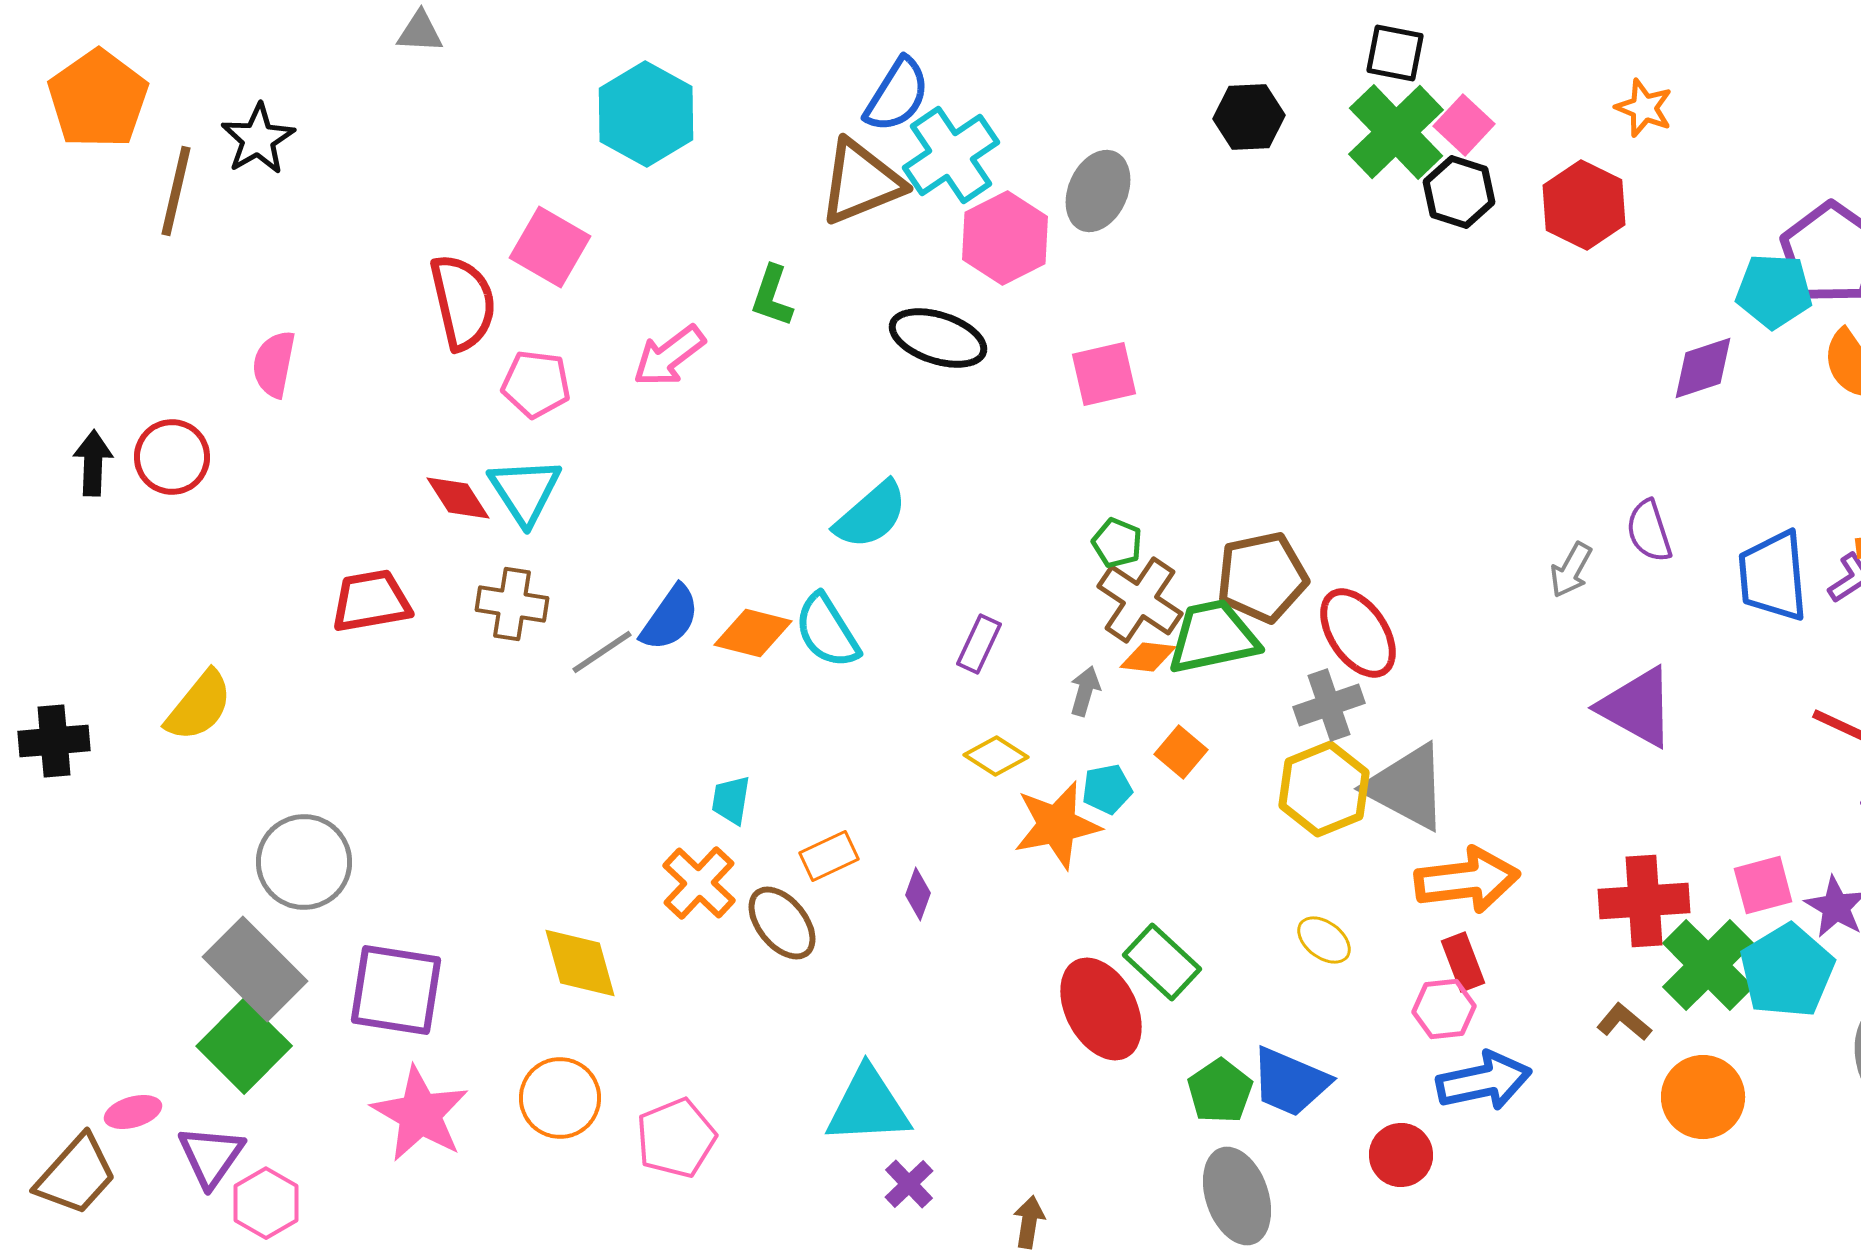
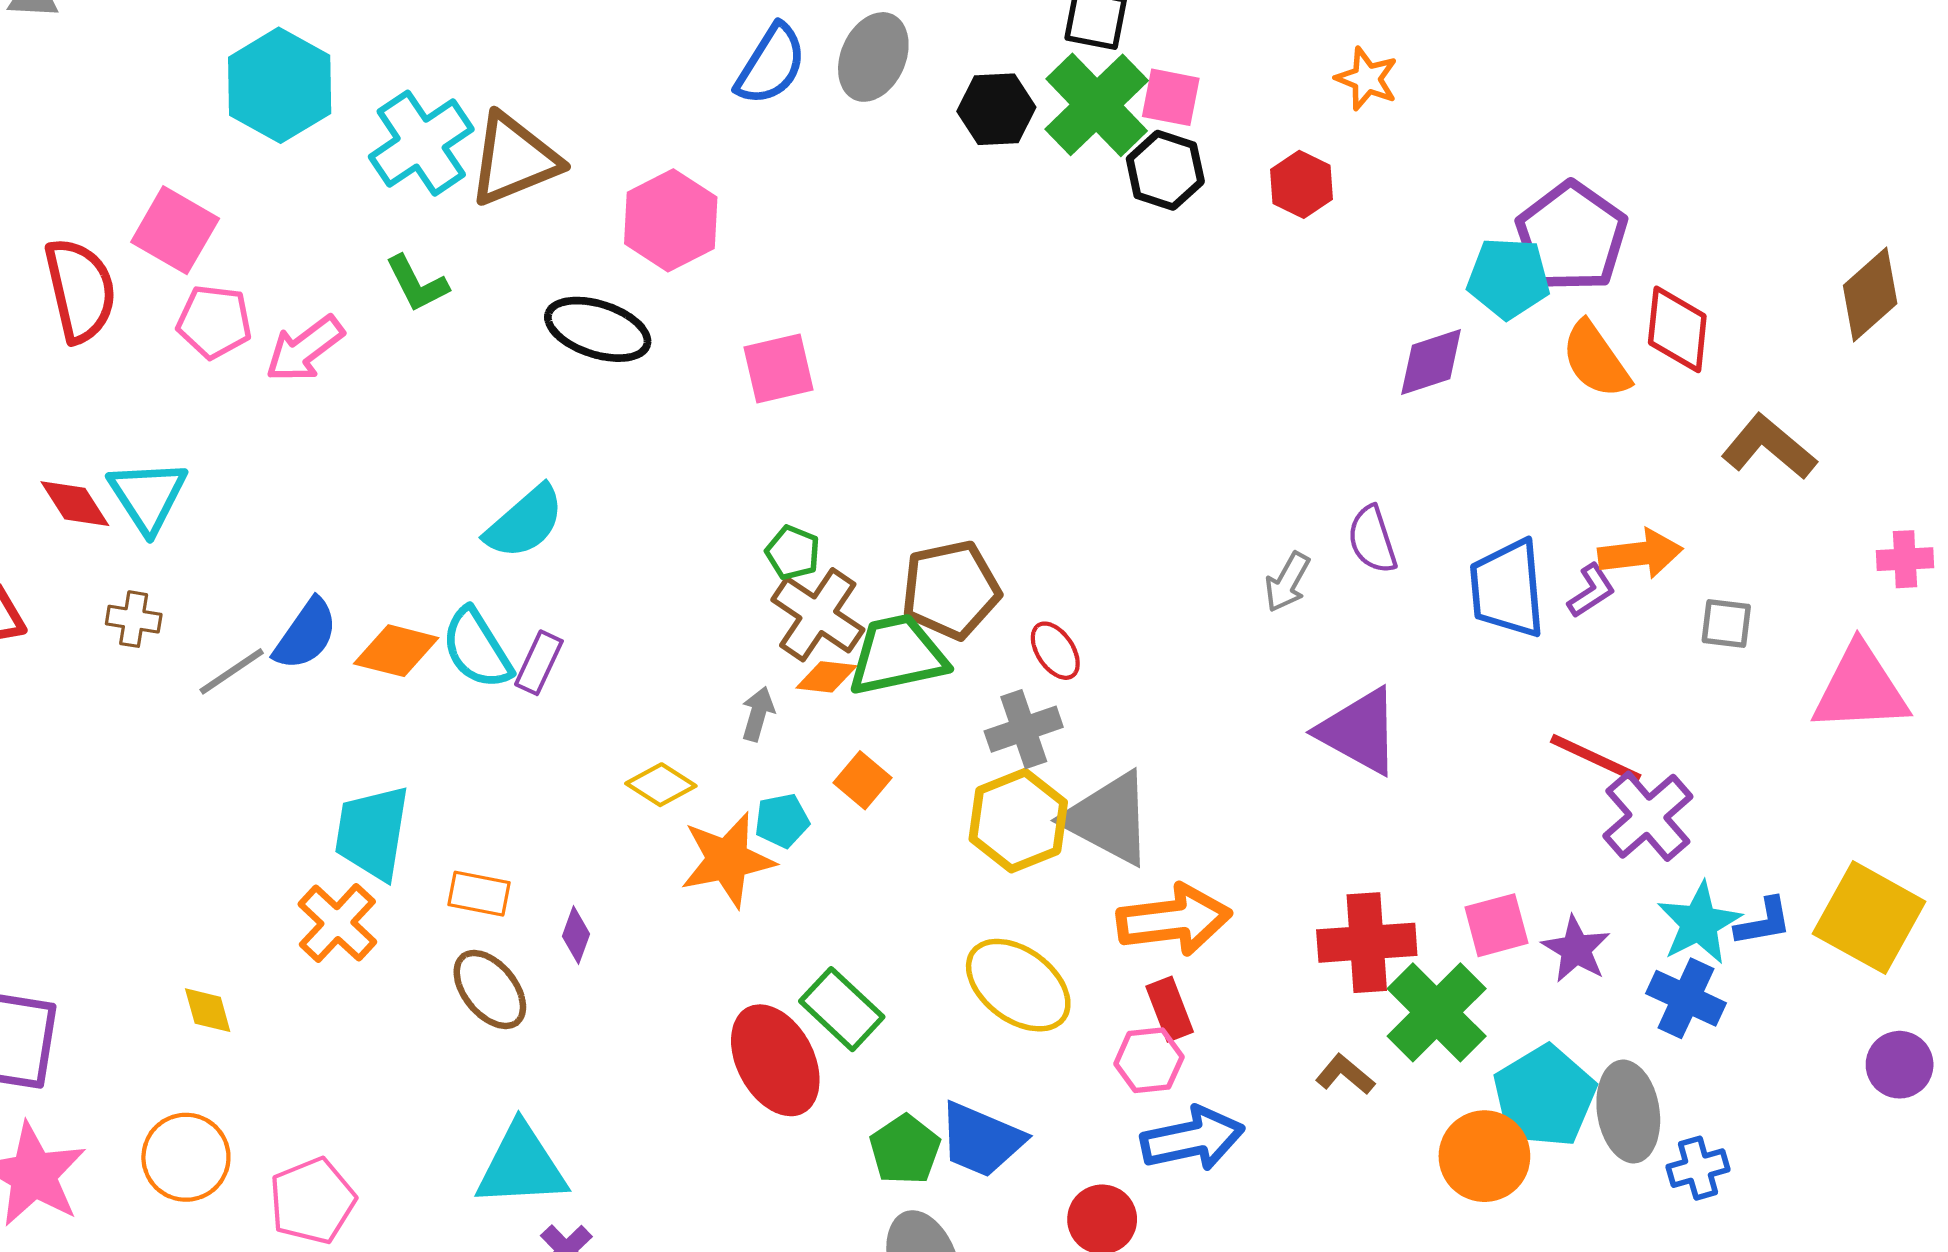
blue semicircle: (897, 95) -> (771, 65), moved
black hexagon: (1249, 117) -> (996, 109), moved
pink square: (1464, 125) -> (1171, 97), turned -32
cyan cross: (951, 155) -> (421, 143), moved
gray ellipse: (1098, 191) -> (873, 57), moved
red hexagon: (1584, 205) -> (1301, 184), size x0.7
green L-shape: (772, 296) -> (417, 284), turned -46
pink pentagon: (536, 384) -> (214, 322), moved
brown cross: (512, 604) -> (134, 619), size x0.7
red ellipse: (1358, 633) -> (1055, 651), size x0.6
purple rectangle: (979, 644) -> (539, 663), moved
cyan trapezoid: (731, 800) -> (372, 833), size x1.8
orange rectangle: (829, 856) -> (479, 894), turned 36
brown ellipse: (782, 923) -> (490, 989), moved
yellow ellipse: (1324, 940) -> (1018, 985), size x1.8
yellow diamond: (580, 963) -> (208, 1010), size x0.6
cyan pentagon: (1787, 971) -> (1544, 1096), moved
orange circle: (1703, 1097) -> (1484, 1156), moved

